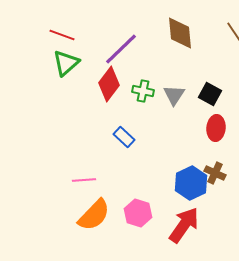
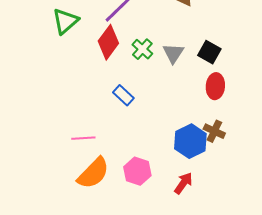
green cross: (143, 91) -> (142, 49), turned 30
red arrow: (184, 225) -> (183, 183), size x0.6

